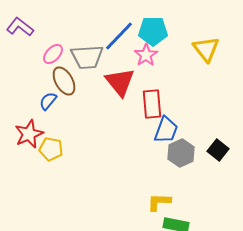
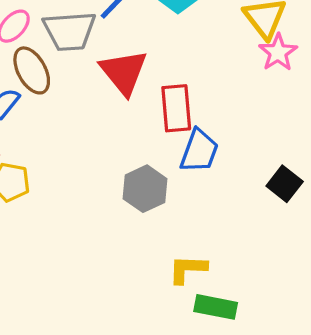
pink star: (146, 55) -> (278, 52), moved
gray hexagon: (181, 153) -> (145, 189), moved

